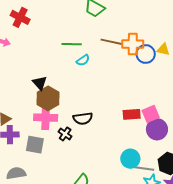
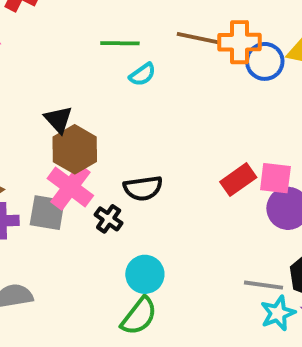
red rectangle: (132, 114) -> (238, 180), turned -30
pink square: (151, 114) -> (275, 178), turned 30
pink cross: (46, 118) -> (70, 187), turned 35
gray square: (35, 145) -> (47, 213), moved
cyan circle: (130, 159) -> (145, 274), moved

